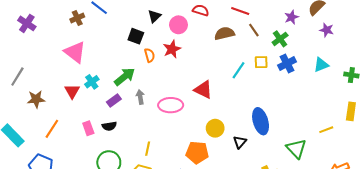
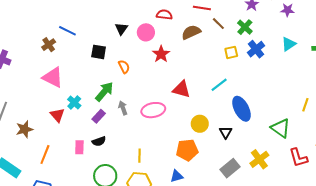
black square: (136, 36) -> (99, 52), moved
red star: (172, 49) -> (161, 54), moved
cyan line: (239, 70) -> (219, 85), moved, turned 30
pink rectangle: (88, 128) -> (79, 147), turned 32
yellow line: (326, 130) -> (305, 105), turned -40

